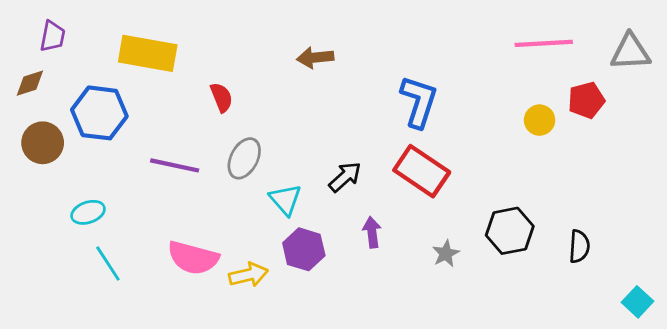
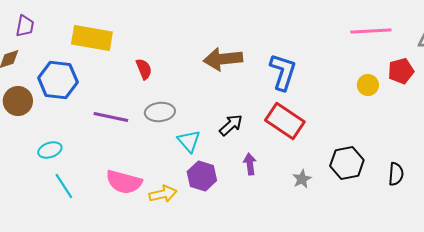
brown arrow: (315, 58) -> (223, 59), moved, size x1.5
gray ellipse: (244, 158) -> (160, 112), turned 56

